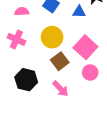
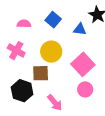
brown square: (60, 61) -> (41, 73), moved, turned 30

